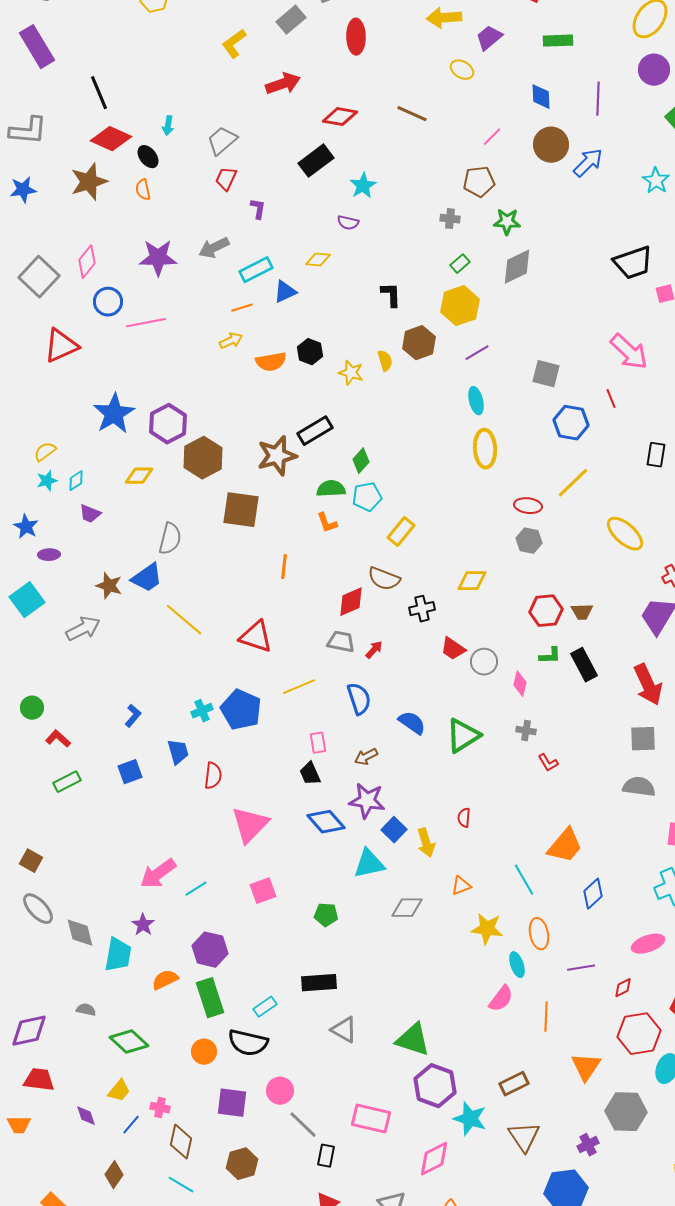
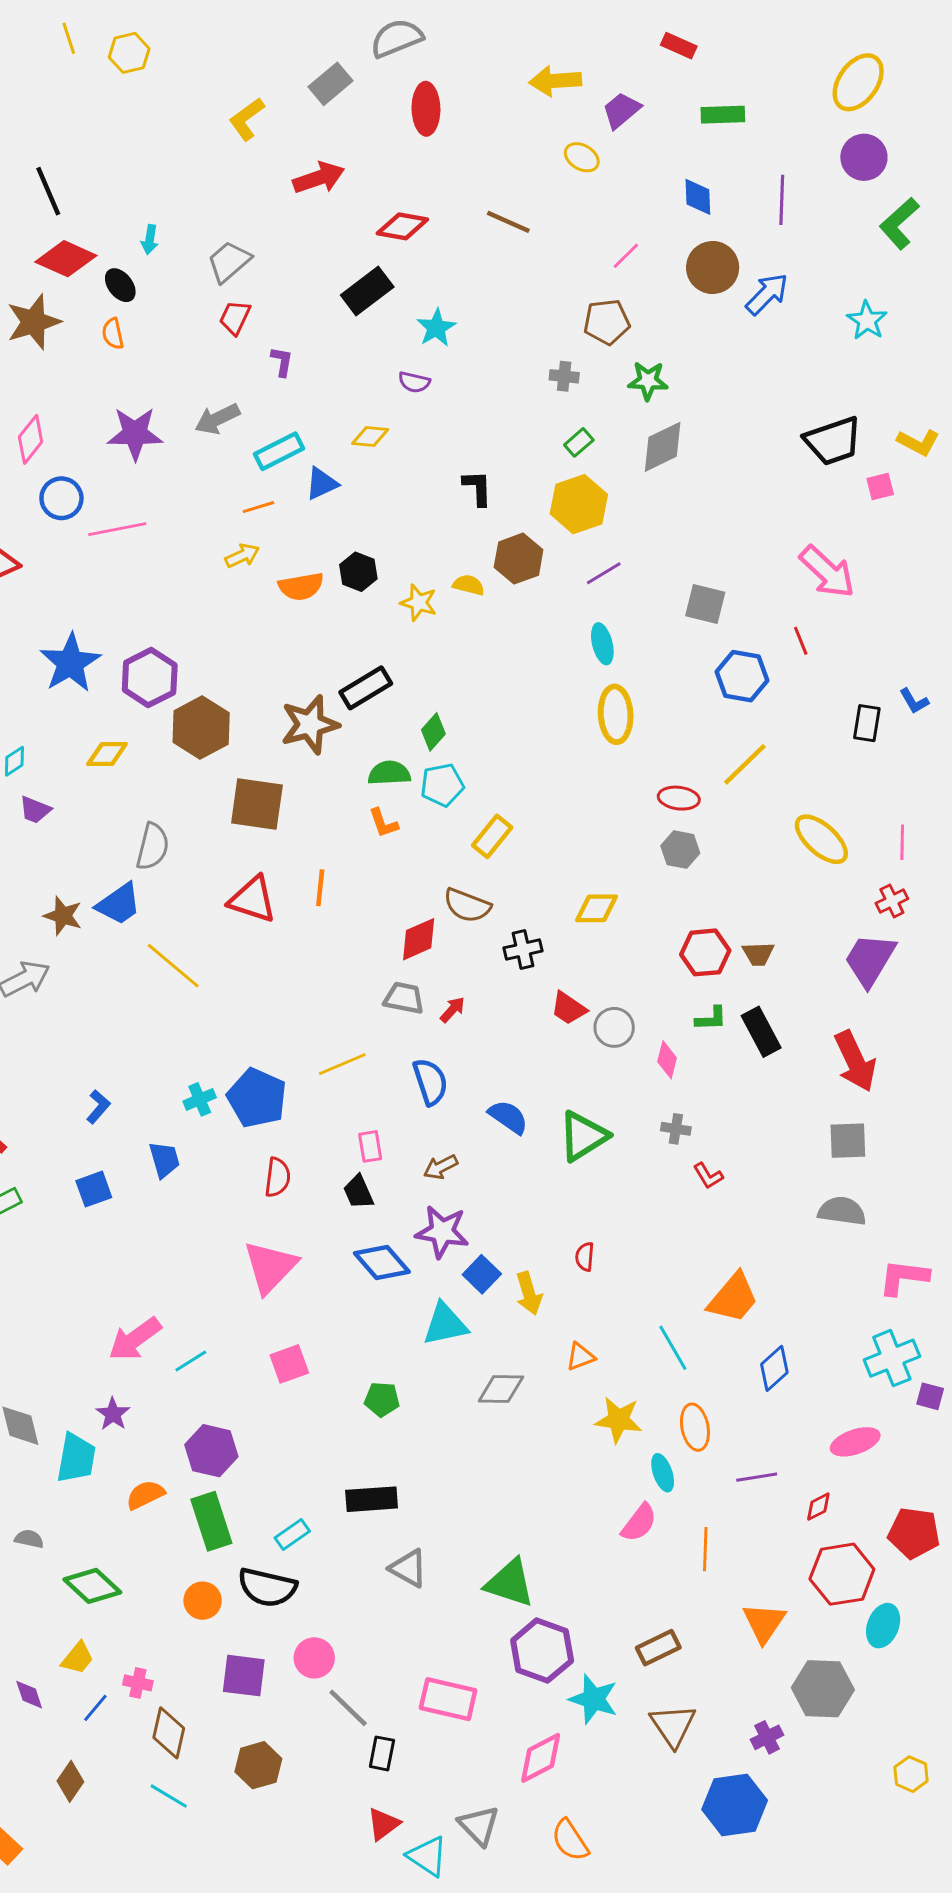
yellow semicircle: (385, 361) -> (469, 585), turned -60
red triangle: (256, 637) -> (253, 900), moved
red semicircle: (213, 776) -> (278, 1177), moved

